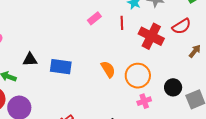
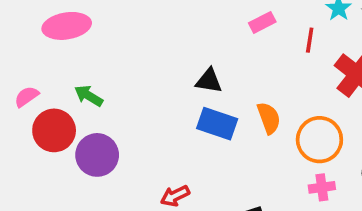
black triangle: (30, 59) -> (209, 81), moved
blue rectangle: (61, 67) -> (217, 124), moved

